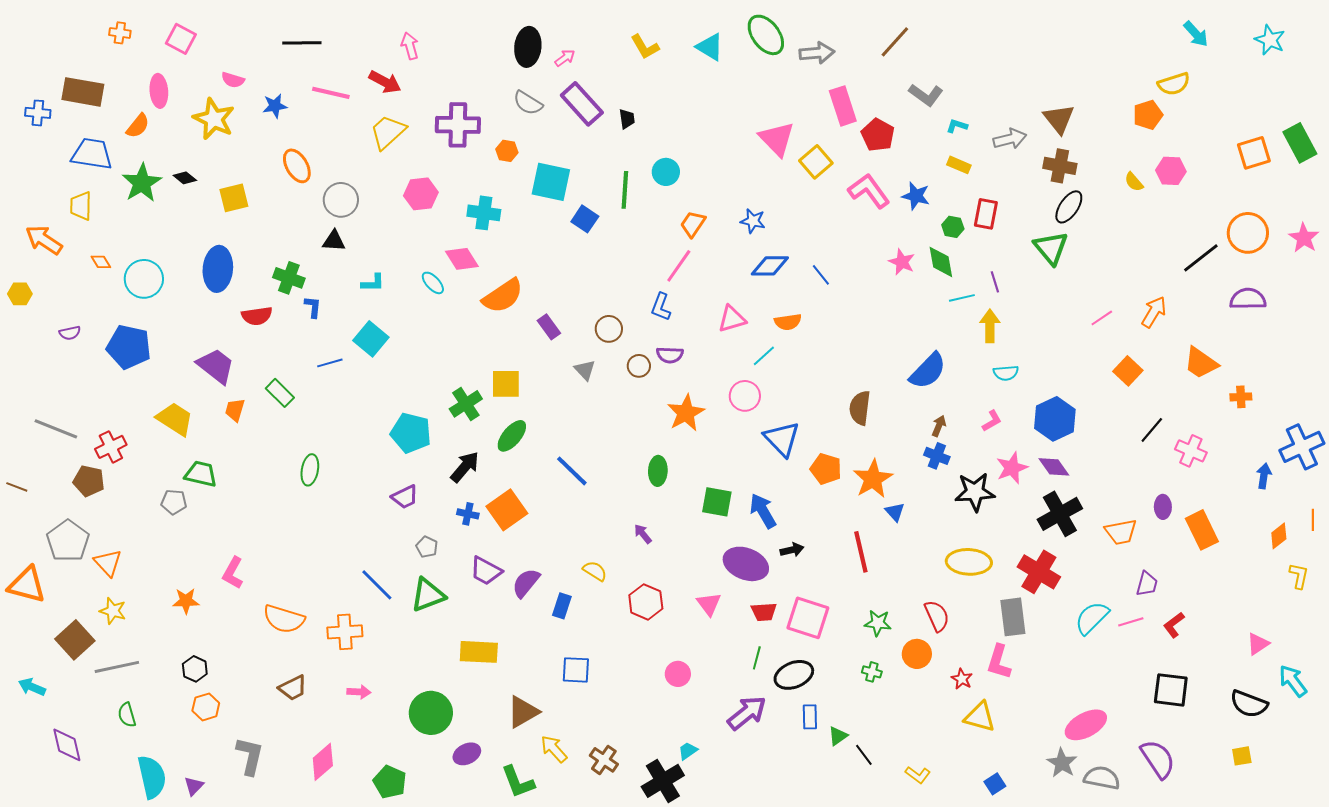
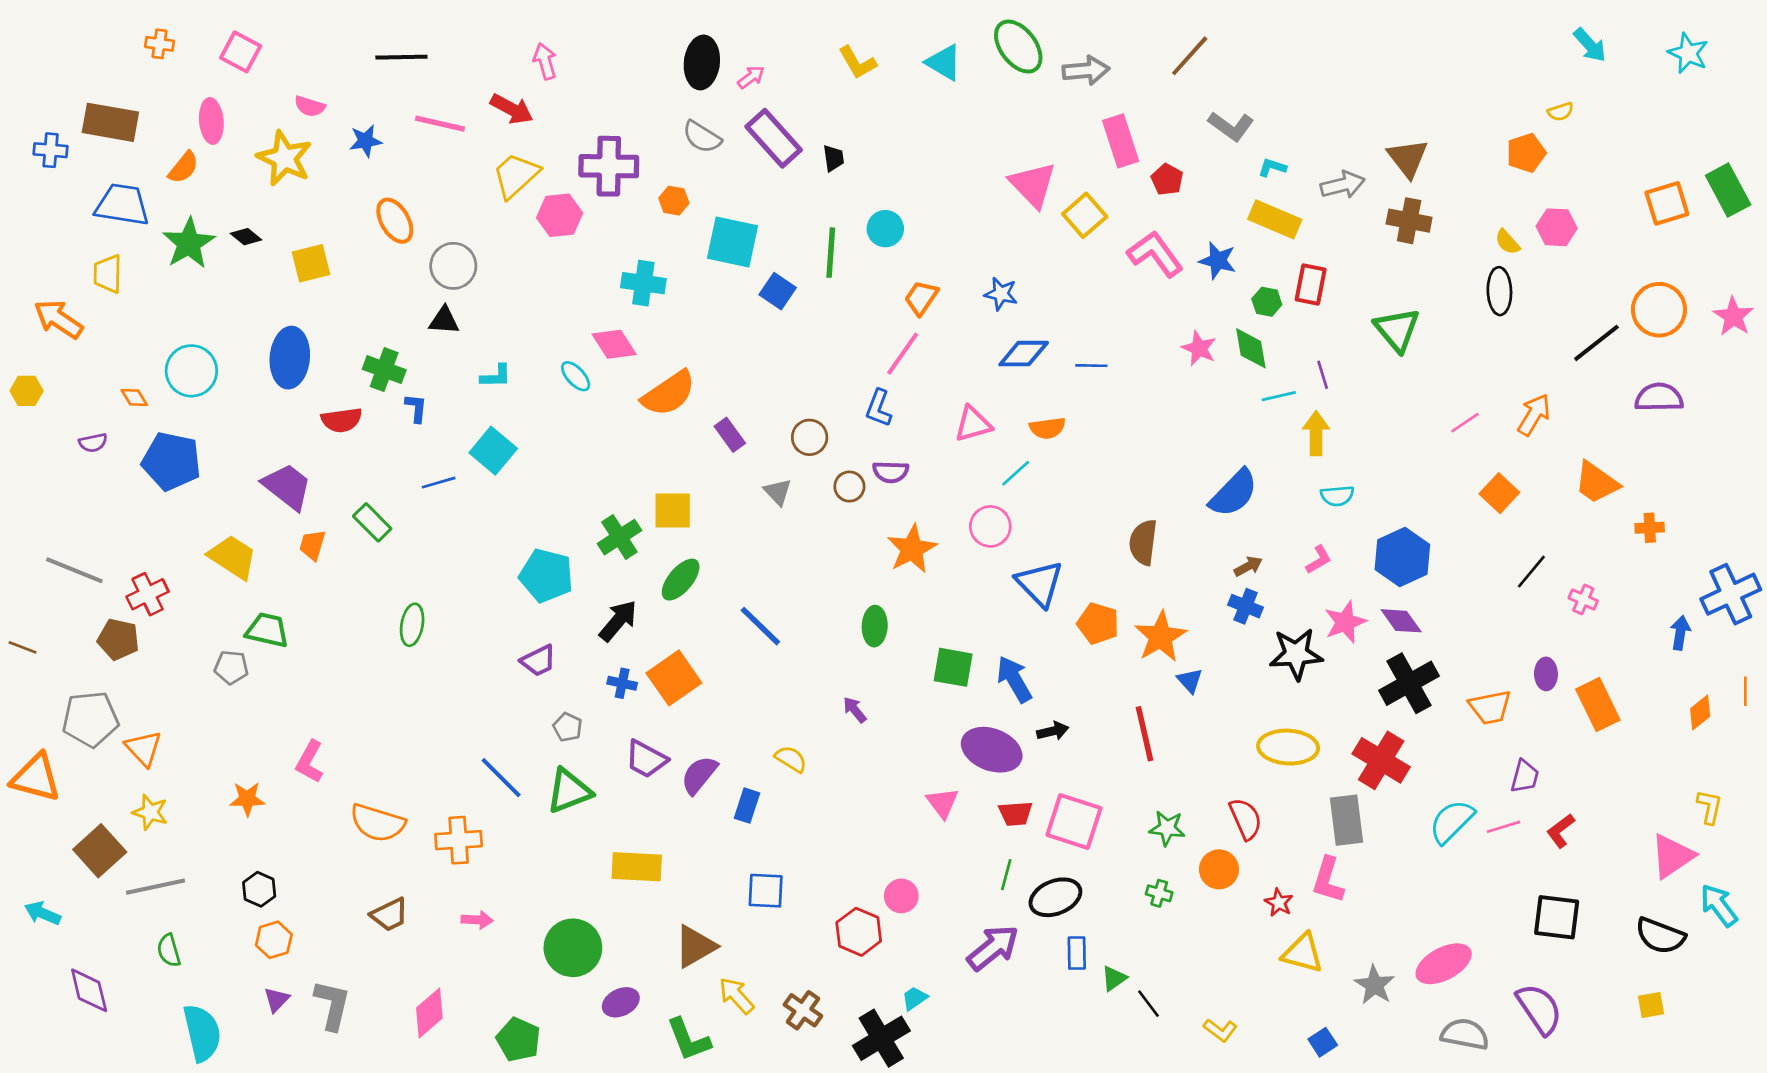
yellow semicircle: (1174, 84) -> (1561, 112), size x0.6
red pentagon: (878, 135) -> (1167, 179), size x0.7
yellow rectangle: (959, 165) -> (1275, 219), size x1.6
pink hexagon: (421, 194) -> (560, 215), moved
black ellipse: (1069, 207) -> (1499, 291), moved, turned -36
orange diamond: (101, 262) -> (134, 397), moved
blue line: (821, 275) -> (1091, 366), turned -50
brown arrow: (939, 426) -> (1248, 566), turned 40
pink cross: (1191, 451) -> (1583, 600), size x0.7
gray pentagon: (68, 541) -> (90, 719), turned 30
yellow L-shape: (1299, 576) -> (1709, 807), moved
red hexagon: (646, 602) -> (859, 932), moved
pink triangle: (1258, 644) -> (1672, 856), size x1.5
gray star: (1062, 763) -> (1374, 985), moved
purple triangle: (194, 786) -> (276, 1000), moved

